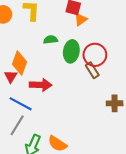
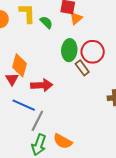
green semicircle: (51, 40) -> (46, 22), moved, turned 56
brown rectangle: (92, 70) -> (82, 68), moved
gray line: (17, 125) -> (37, 121), moved

